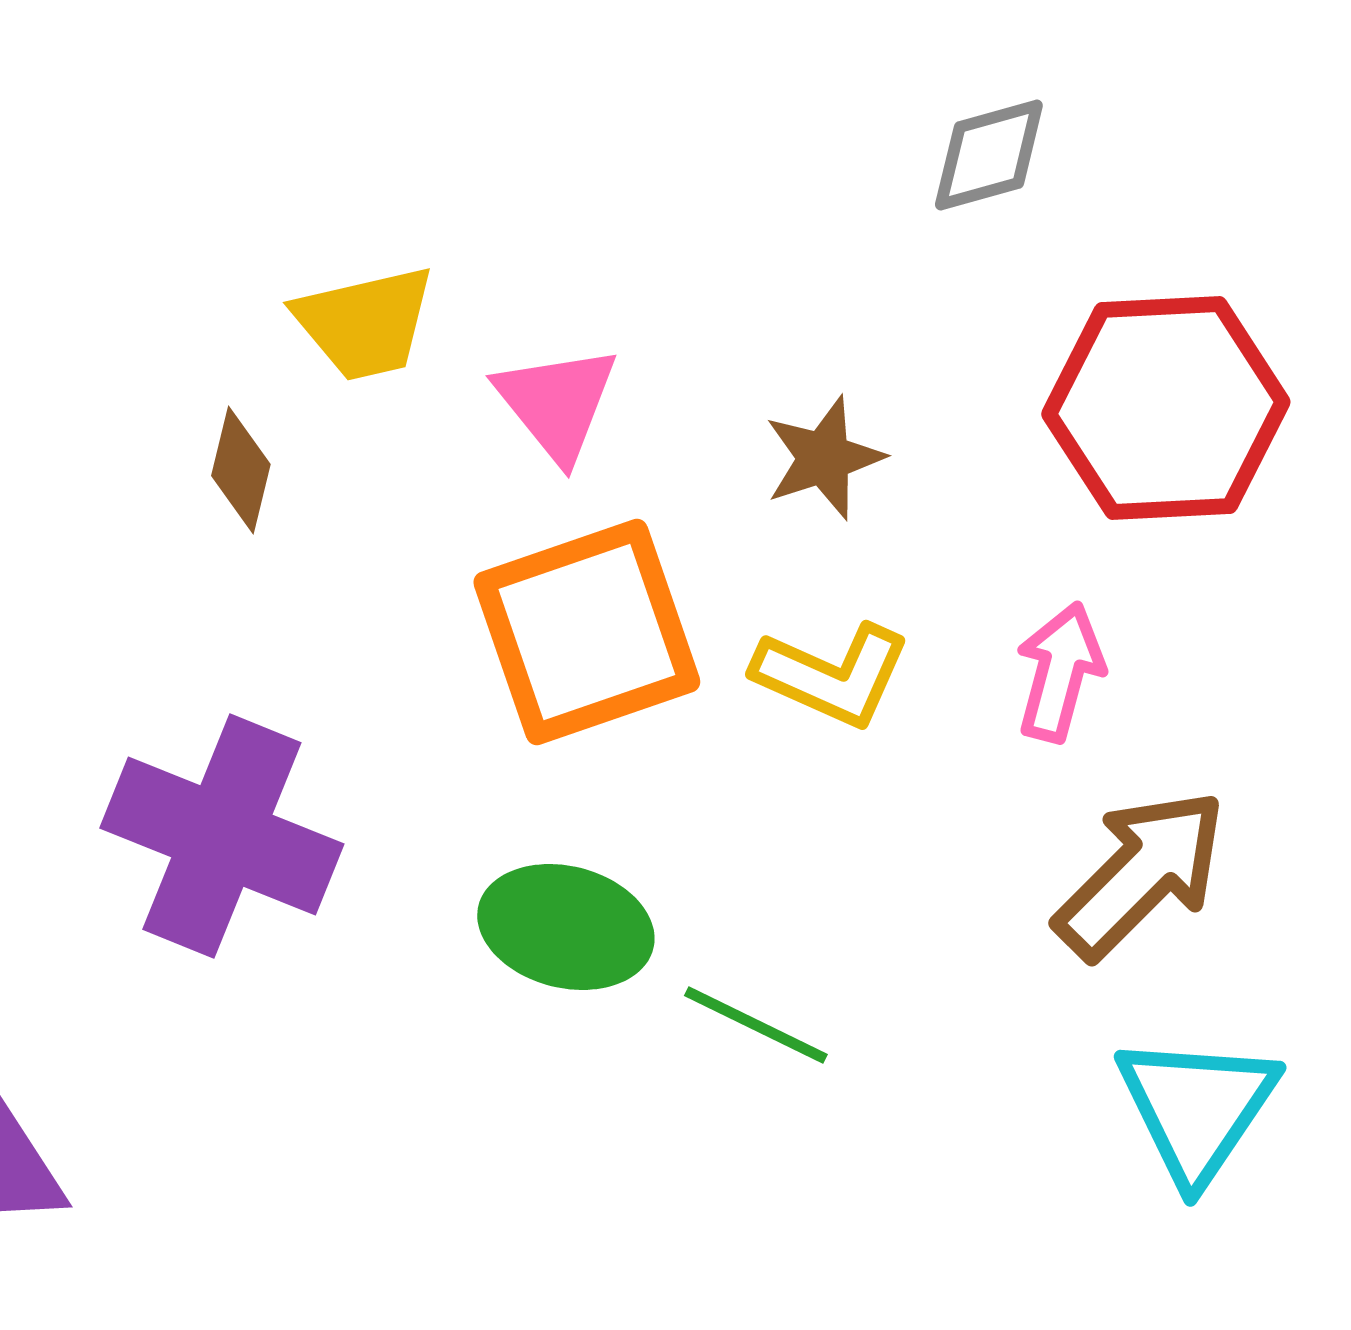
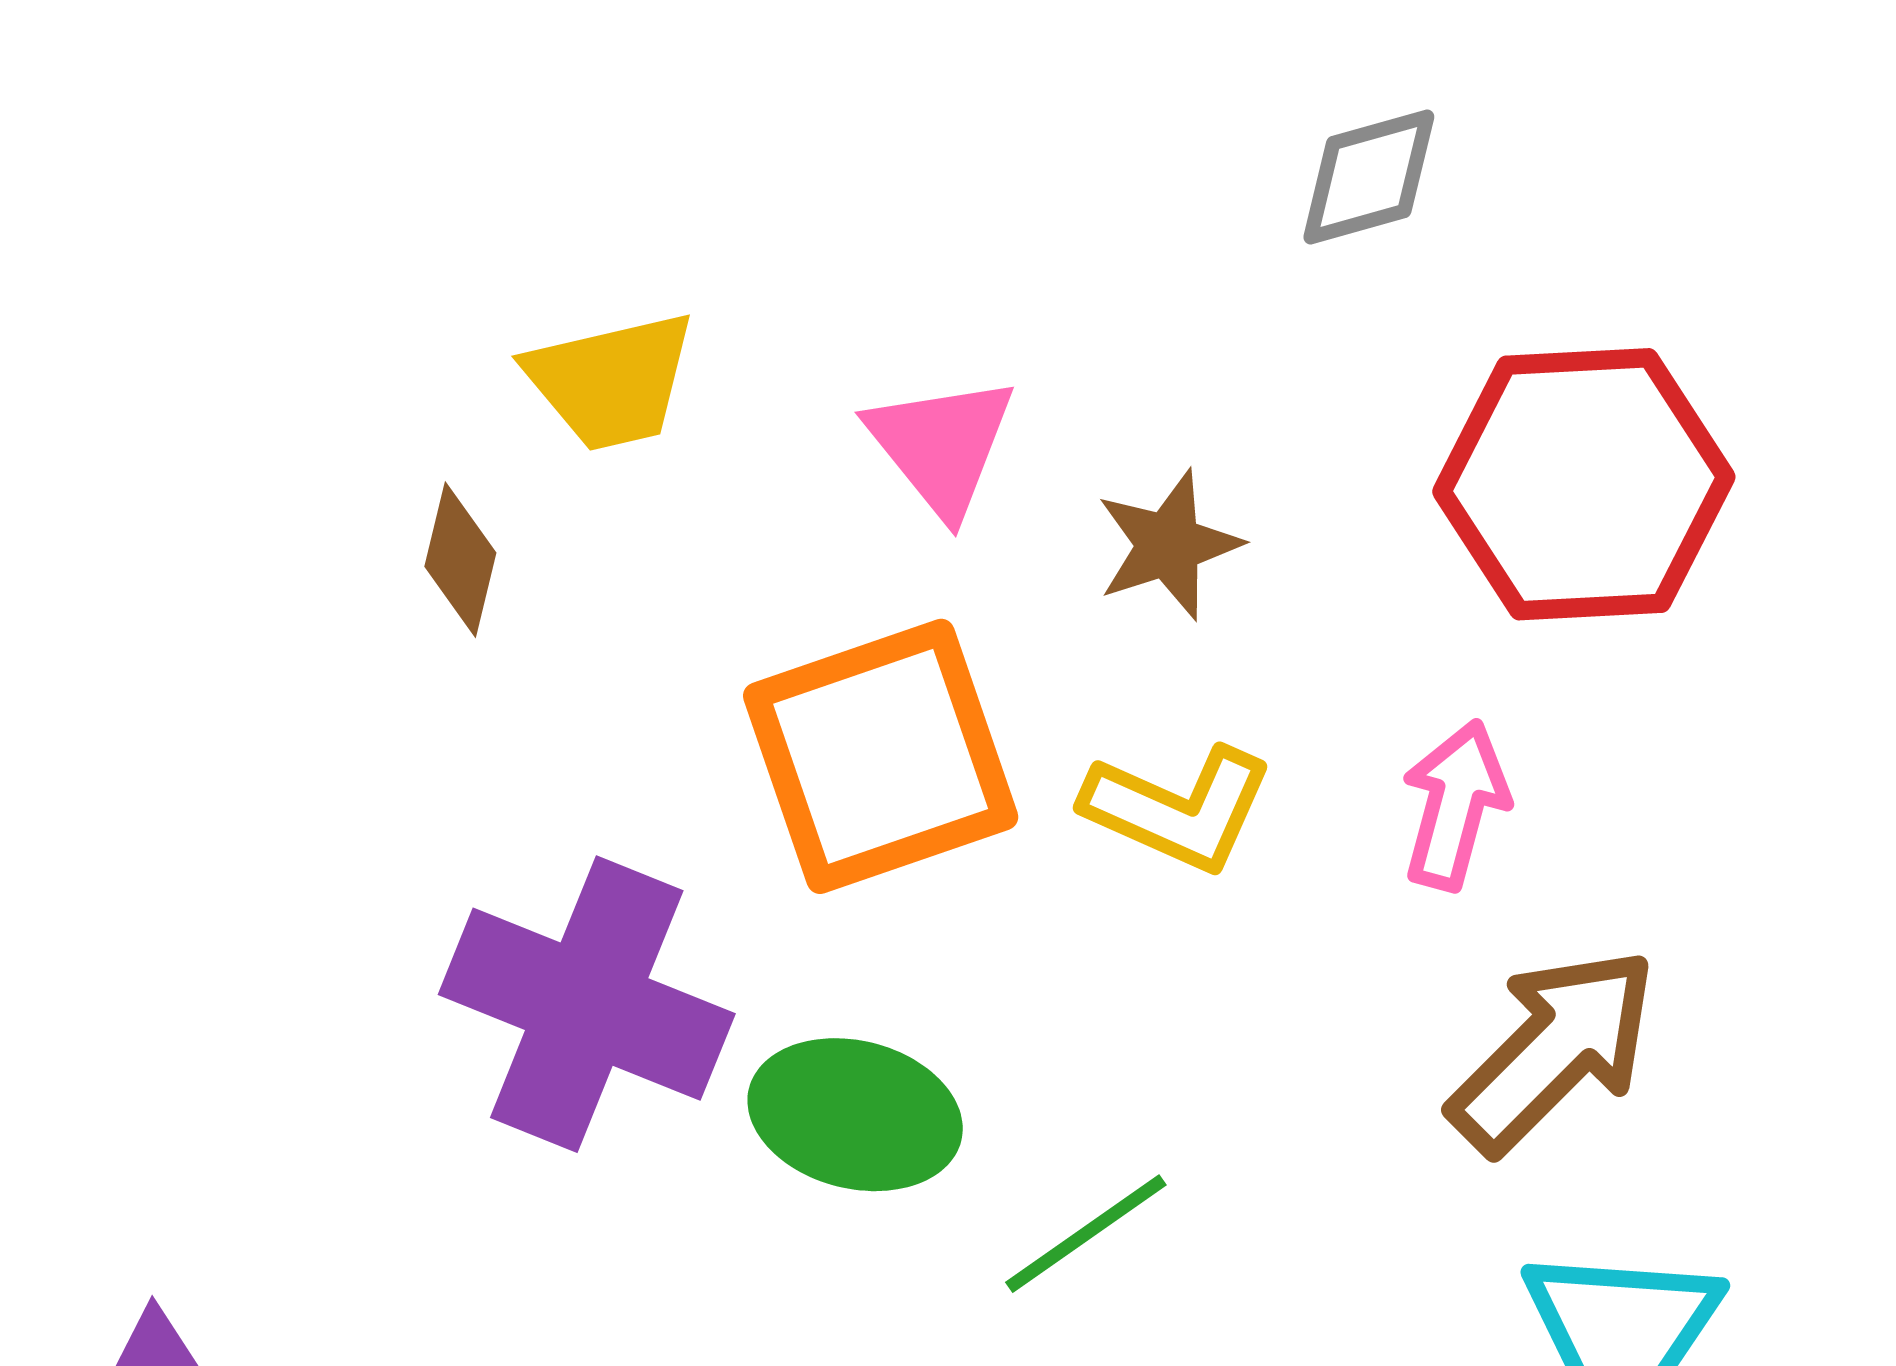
pink triangle: (557, 403) -> (941, 445), moved
purple cross: (222, 836) -> (587, 1004), moved
green line: (756, 1025) -> (1086, 1234), turned -61

